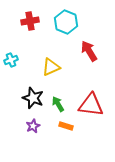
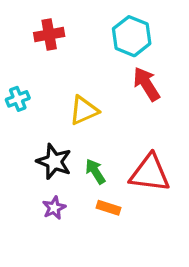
cyan hexagon: (66, 22) -> (132, 36), moved

